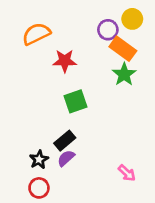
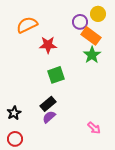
black star: (39, 160) -> (14, 113), moved
red circle: (39, 188) -> (15, 139), moved

